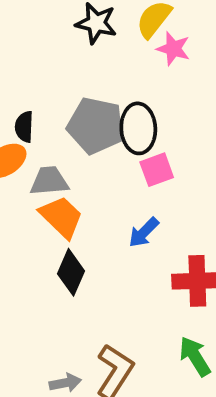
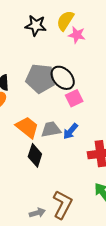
black ellipse: (138, 128) -> (63, 78), turned -35
gray trapezoid: (49, 181) -> (51, 129), moved

